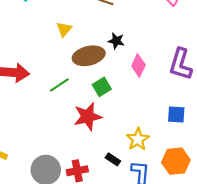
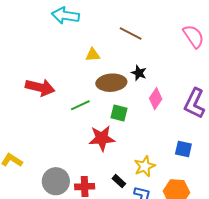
yellow triangle: (64, 29) -> (93, 55), turned 35
green square: (102, 87) -> (119, 113), turned 36

